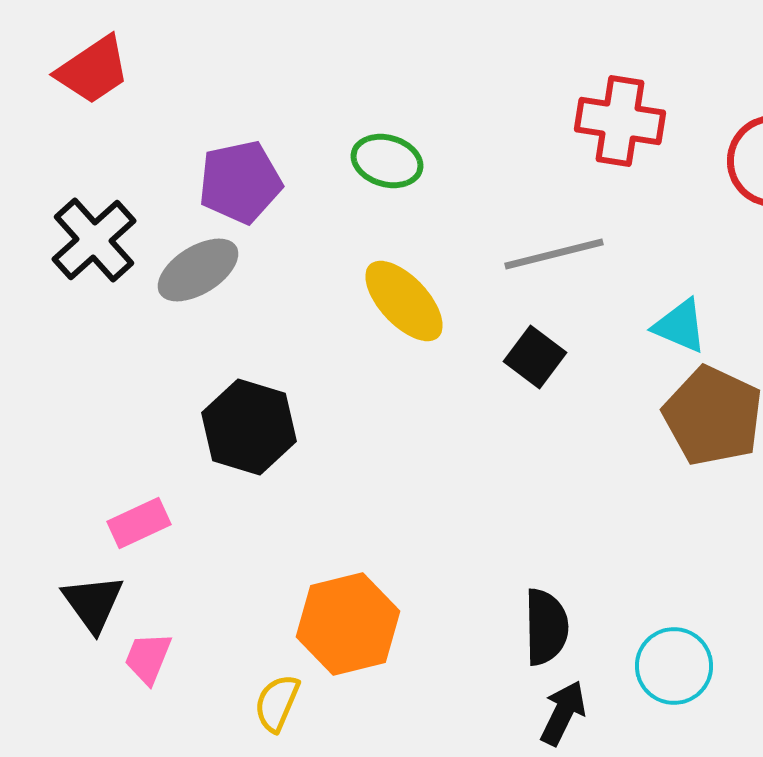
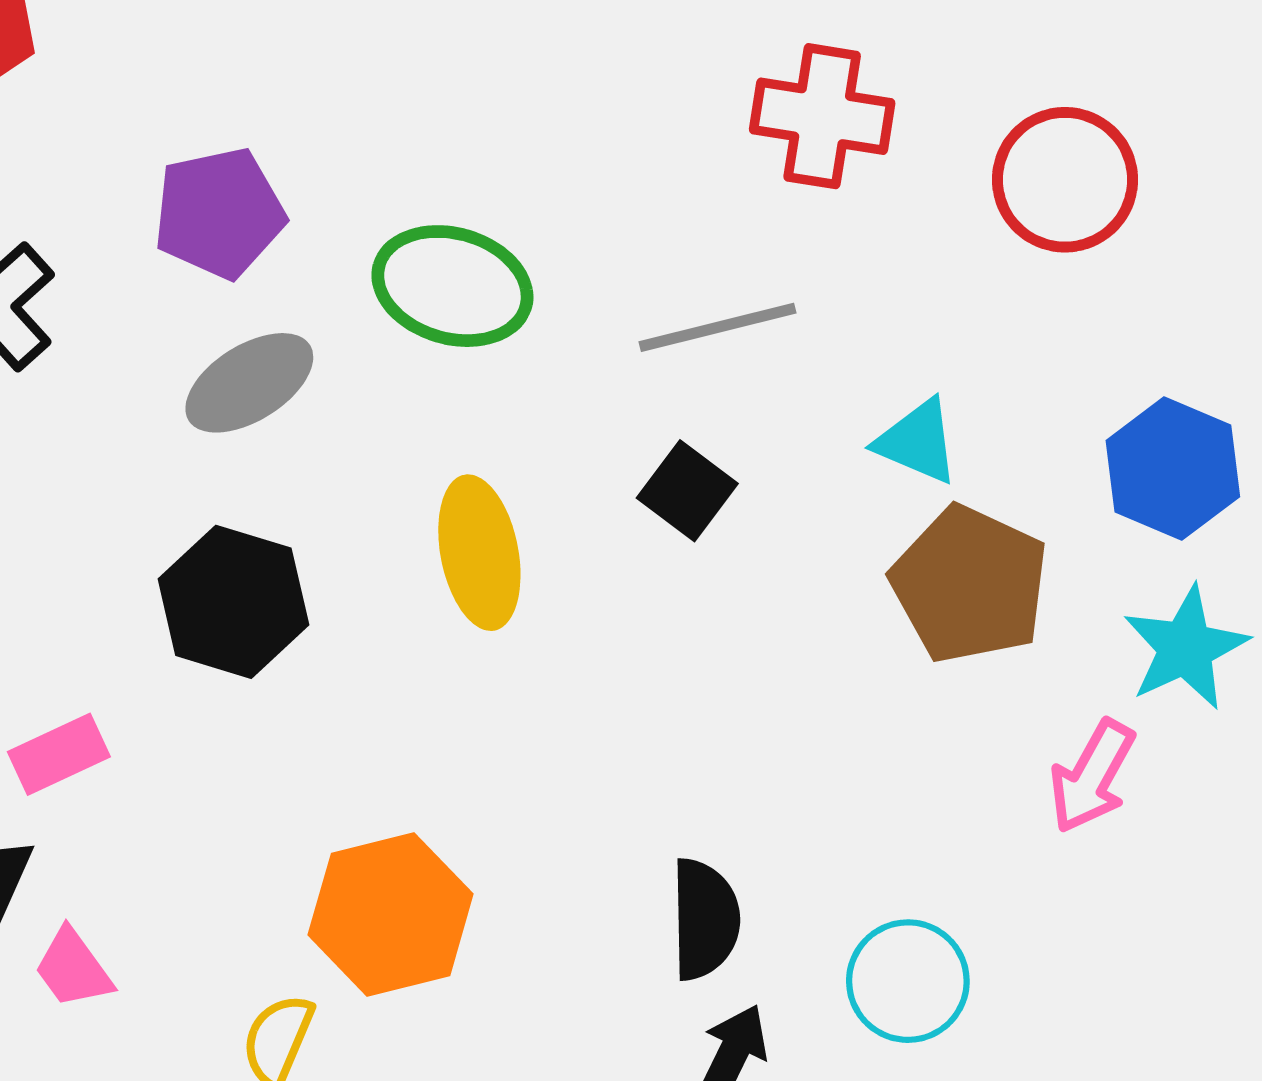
green ellipse: (387, 161) -> (452, 286), moved, size x1.4
gray ellipse: (198, 270) -> (249, 383), moved
yellow ellipse: (404, 301) -> (479, 553), moved, turned 32
pink trapezoid: (148, 658) -> (73, 968), turned -58

